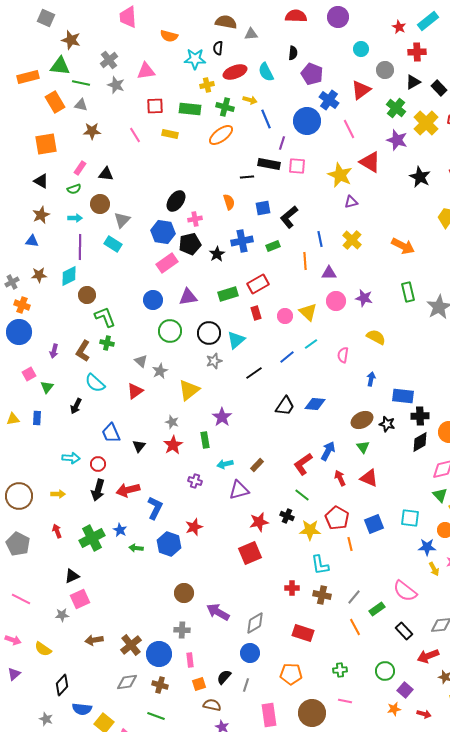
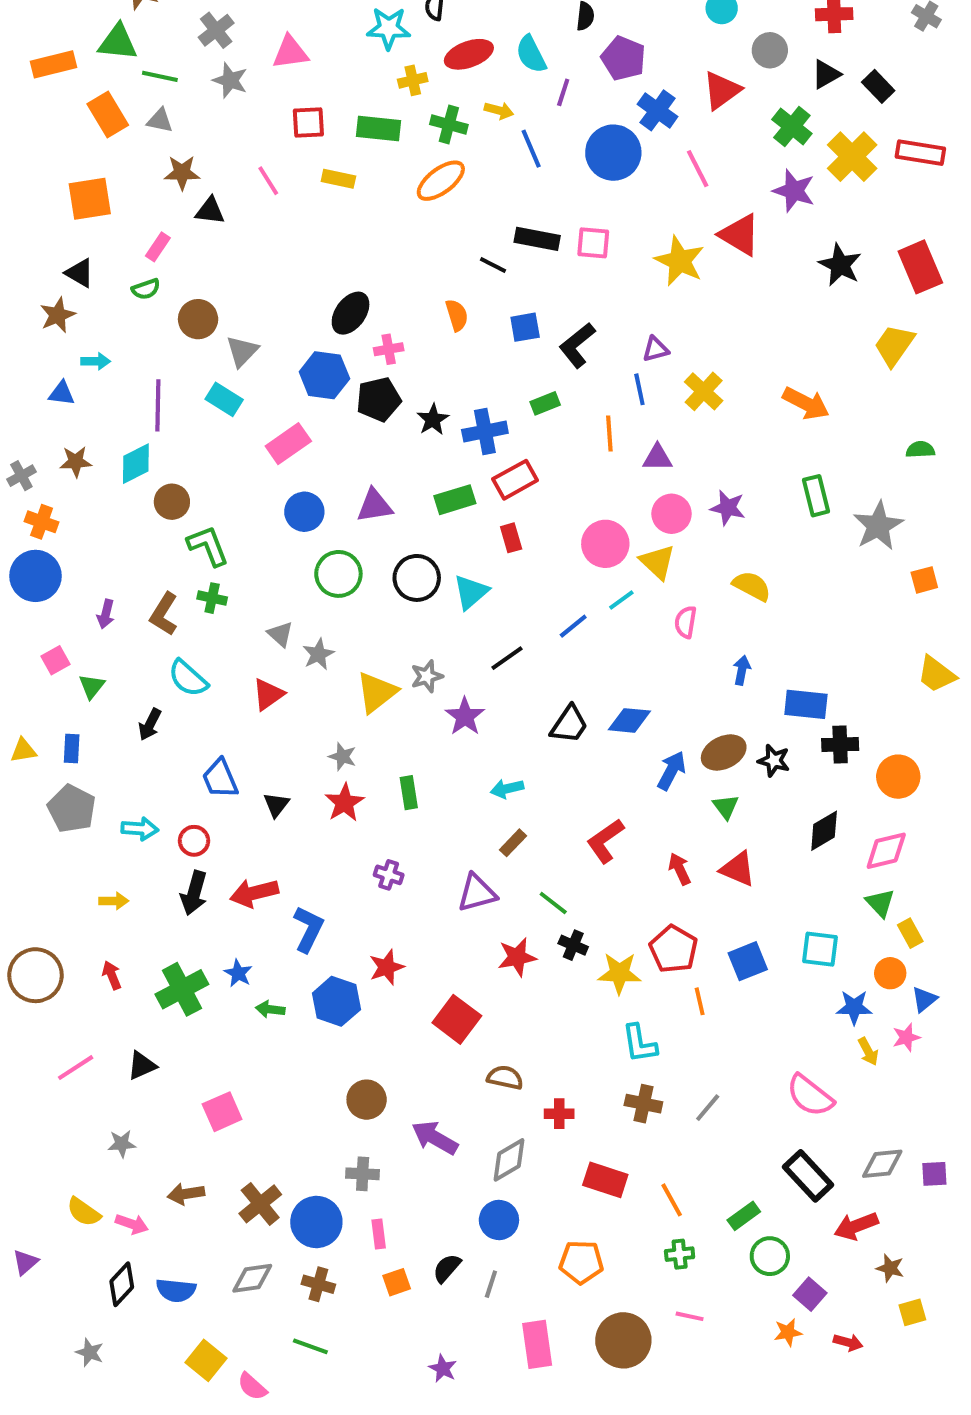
purple line: (282, 143) -> (563, 92), moved
black triangle: (106, 174) -> (210, 211), moved
black line: (247, 177) -> (493, 265), turned 32
purple triangle: (351, 202) -> (655, 349), moved
brown star: (41, 215) -> (58, 315), moved
cyan arrow: (75, 218) -> (96, 361), moved
blue cross: (242, 241) -> (485, 431), moved
pink rectangle: (167, 263) -> (288, 444), moved
yellow triangle: (308, 312) -> (657, 562), moved
pink circle: (285, 316) -> (605, 544), moved, size x1.5
gray star: (214, 361) -> (427, 676), moved
purple star: (222, 417) -> (465, 716), moved
black diamond: (420, 442) -> (824, 831), moved
blue arrow: (328, 451) -> (672, 771), moved
cyan arrow: (225, 464) -> (507, 789), moved
green line: (302, 495) -> (553, 903), moved
brown circle: (19, 496) -> (36, 975), moved
gray pentagon: (18, 544) -> (72, 809), moved
red square: (250, 553) -> (457, 1019), moved, turned -30
red cross: (292, 588) -> (559, 1114), moved
pink line: (21, 599) -> (76, 1068), moved, turned -60
pink square: (80, 599) -> (222, 1112), moved
green rectangle: (377, 609) -> (744, 1216), moved
orange line: (355, 627) -> (672, 1200), moved
black rectangle: (404, 631) -> (808, 1176), size x1.4
pink arrow: (13, 640) -> (132, 1224), moved
brown semicircle: (212, 705) -> (505, 1078), moved
blue semicircle: (82, 709) -> (176, 1290), moved

